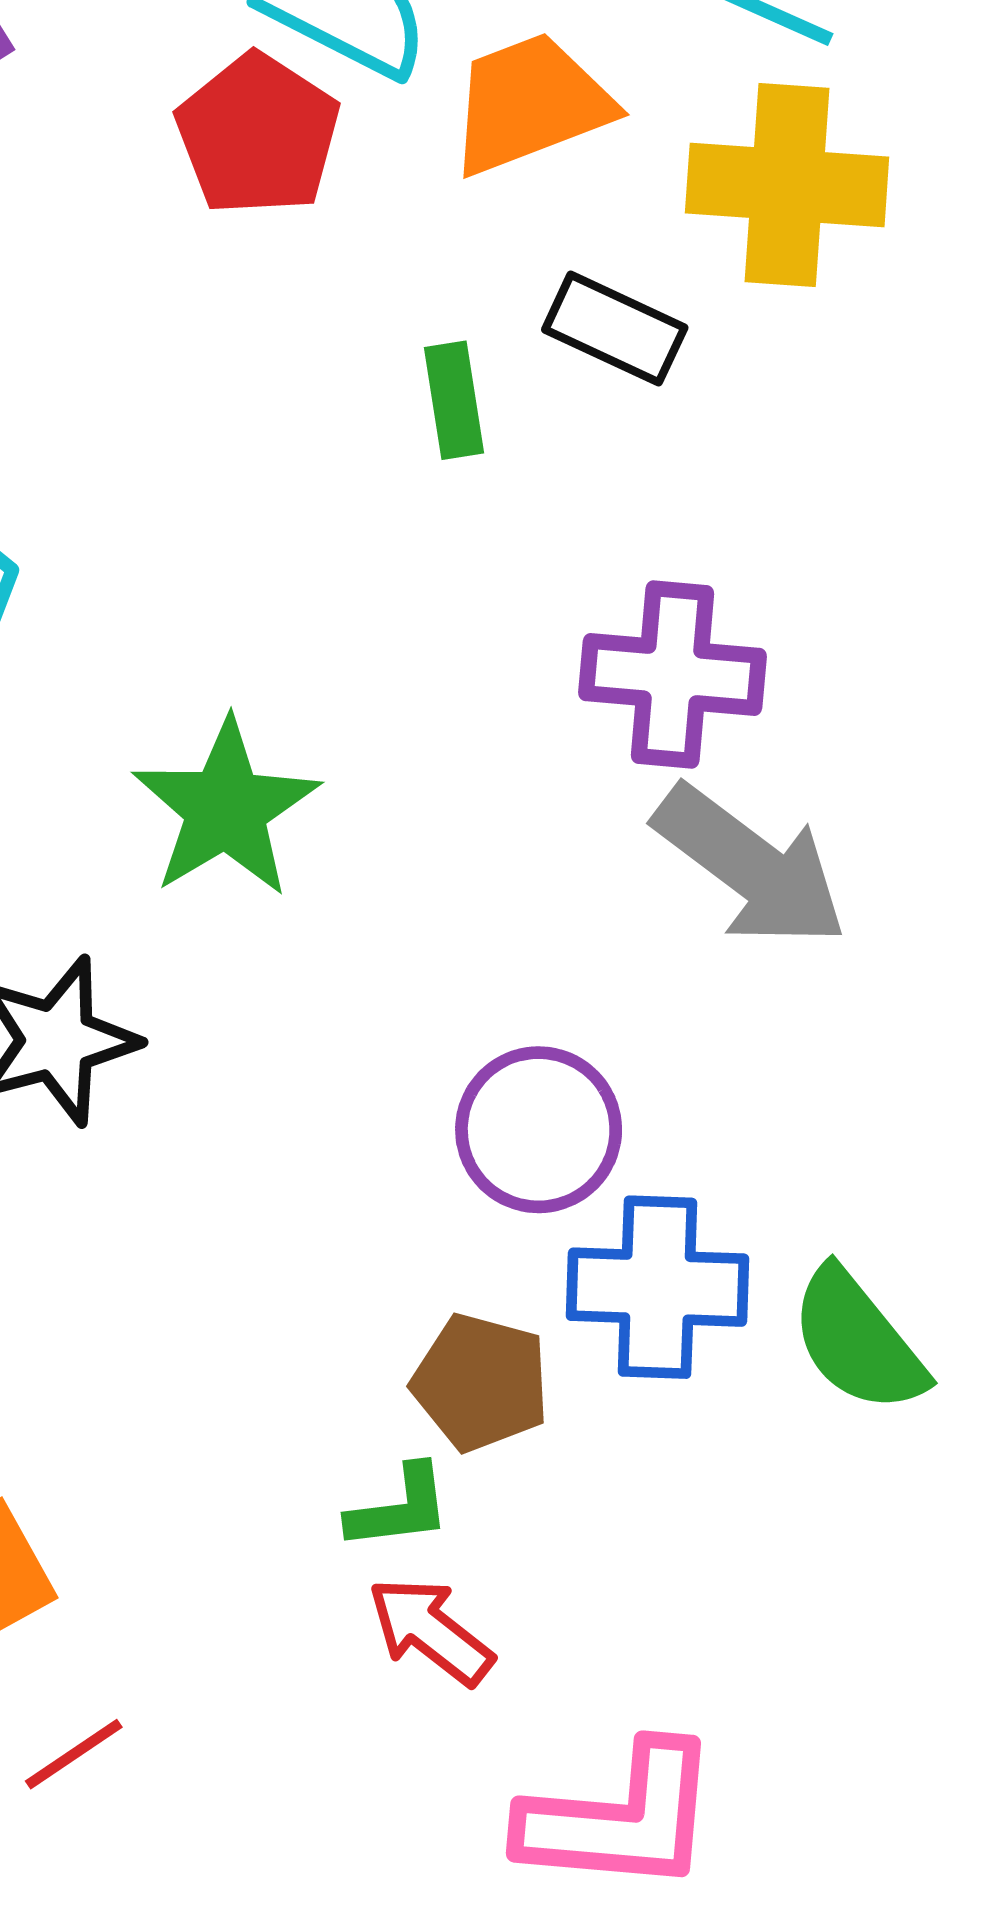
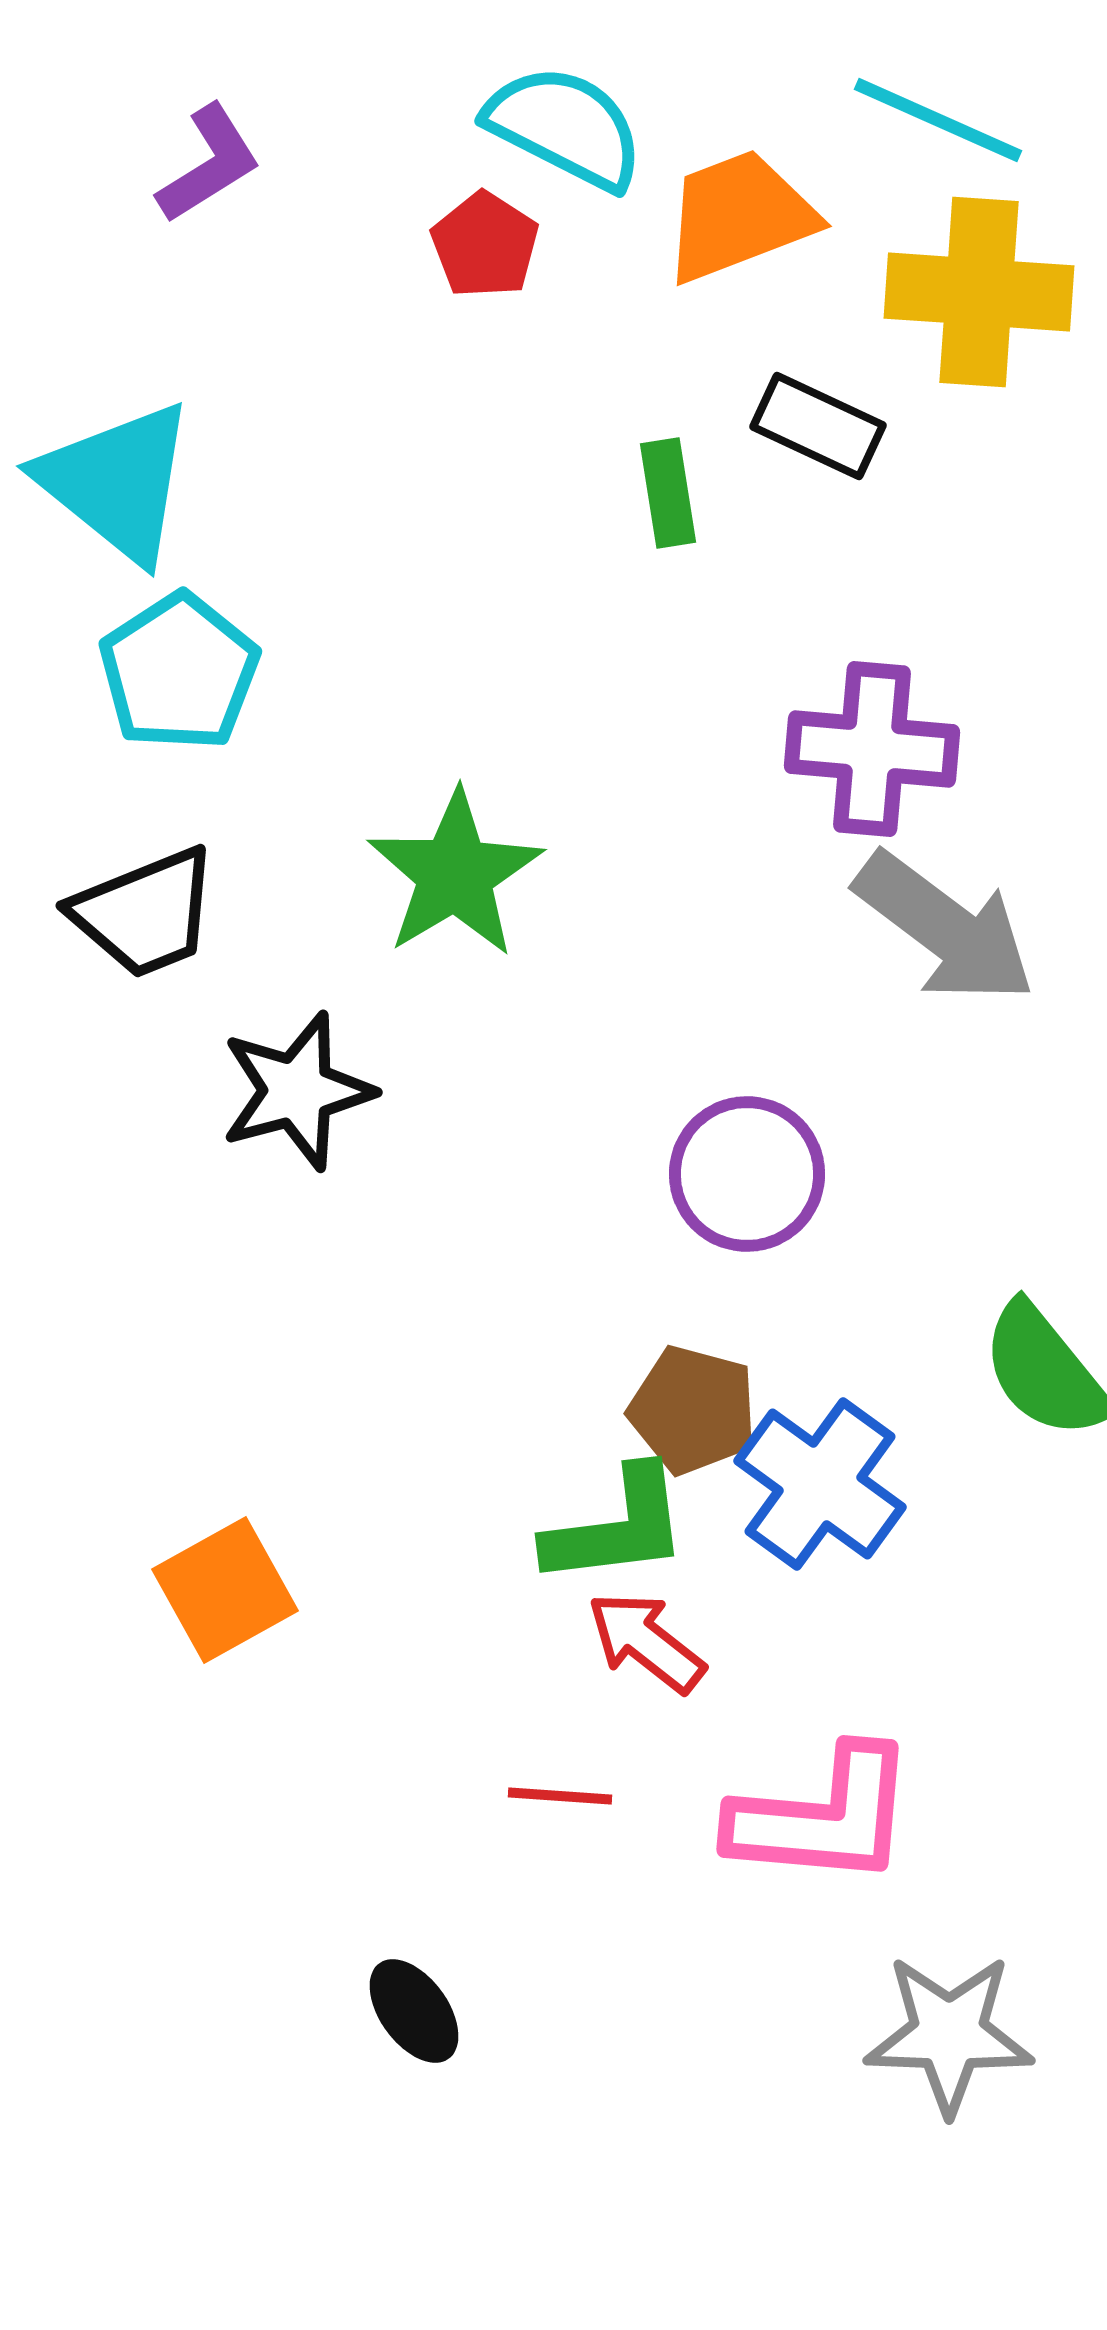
red pentagon: (258, 135) -> (485, 245), size x0.7
blue cross: (657, 1287) -> (820, 1484), moved, turned 34
green L-shape: (399, 1508) -> (617, 1527), size x1.5
red line: (74, 1754) -> (560, 1796), moved, turned 38

